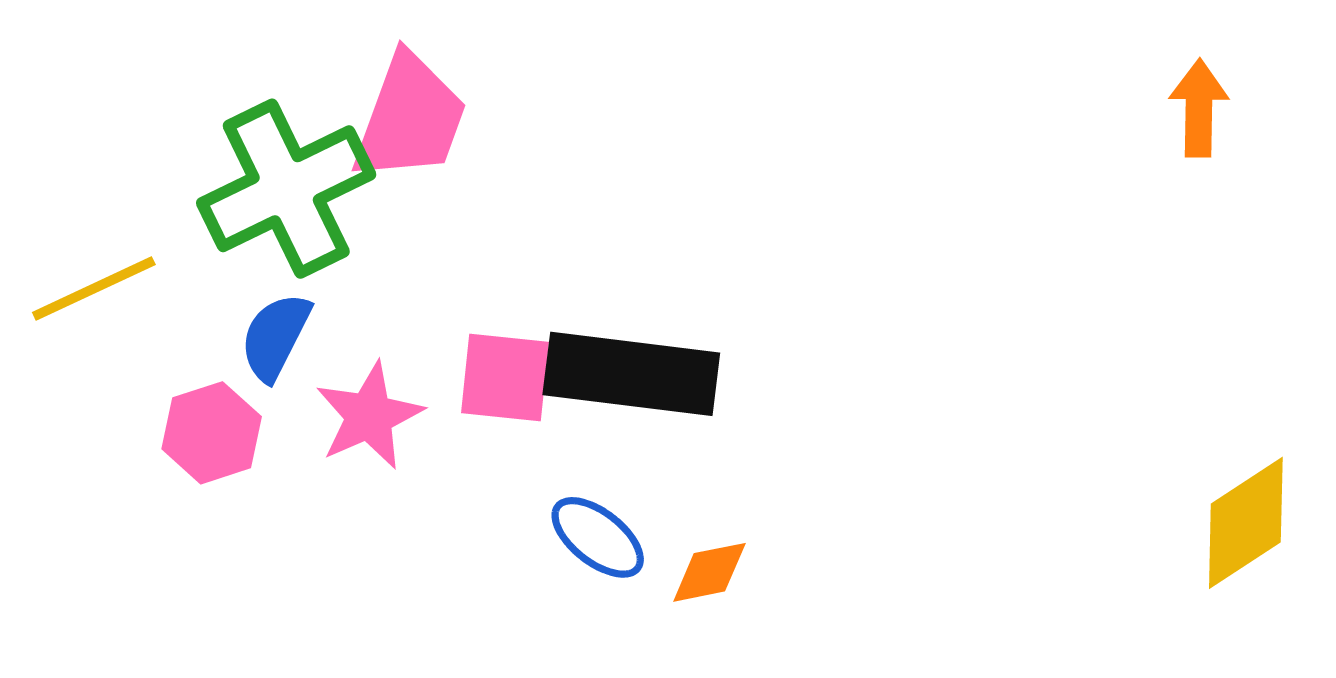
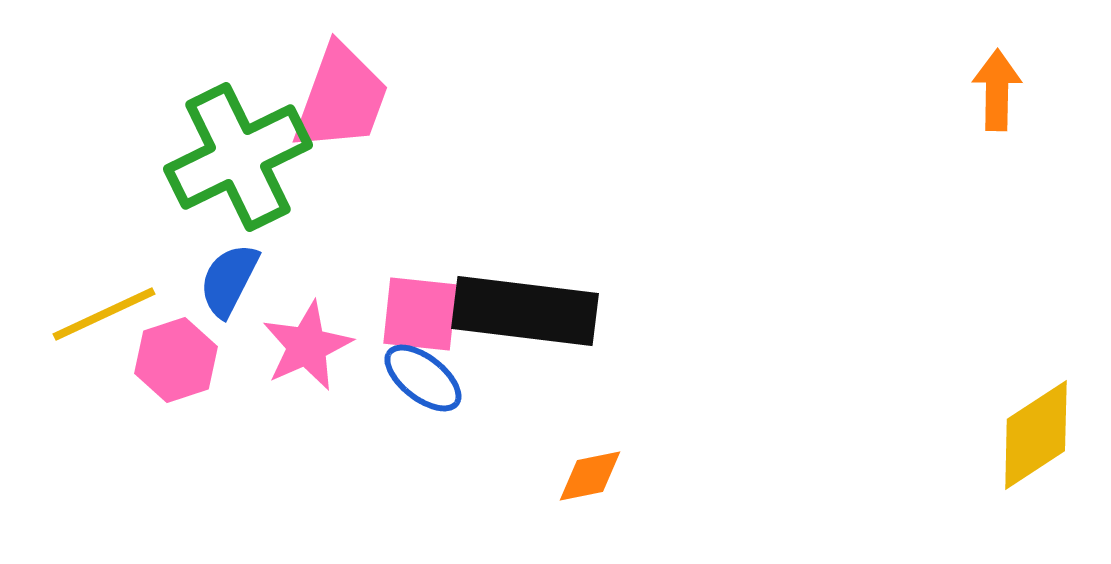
yellow line: (94, 288) -> (104, 314), moved
blue ellipse: (598, 537) -> (423, 378), moved

